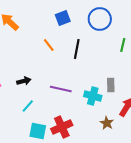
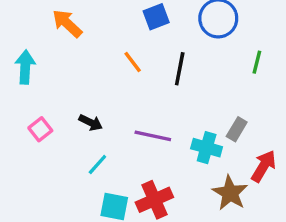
black arrow: (24, 81) -> (91, 123), turned 40
gray rectangle: (111, 85) -> (237, 129), turned 32
brown star: (107, 123) -> (230, 193), size x1.5

